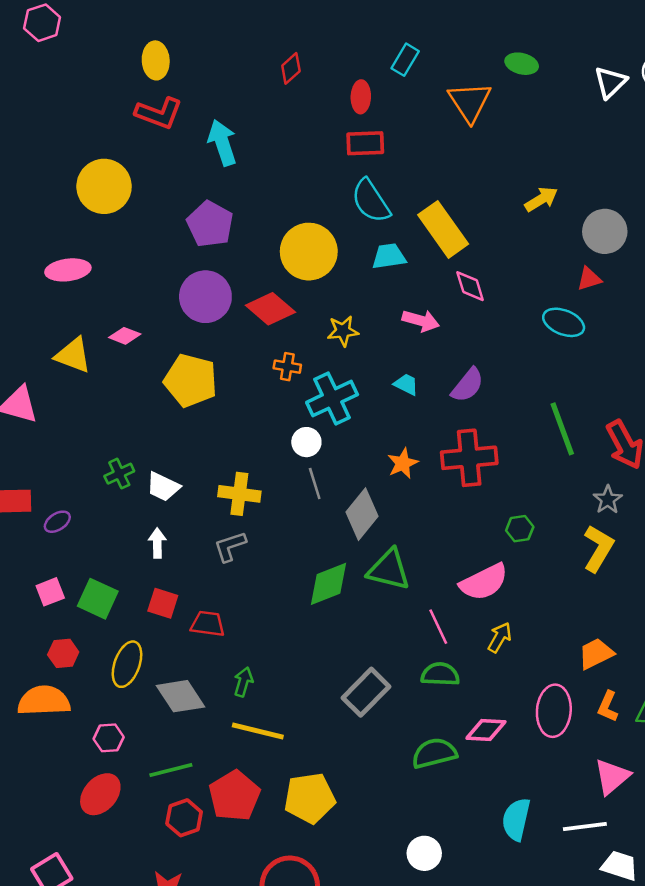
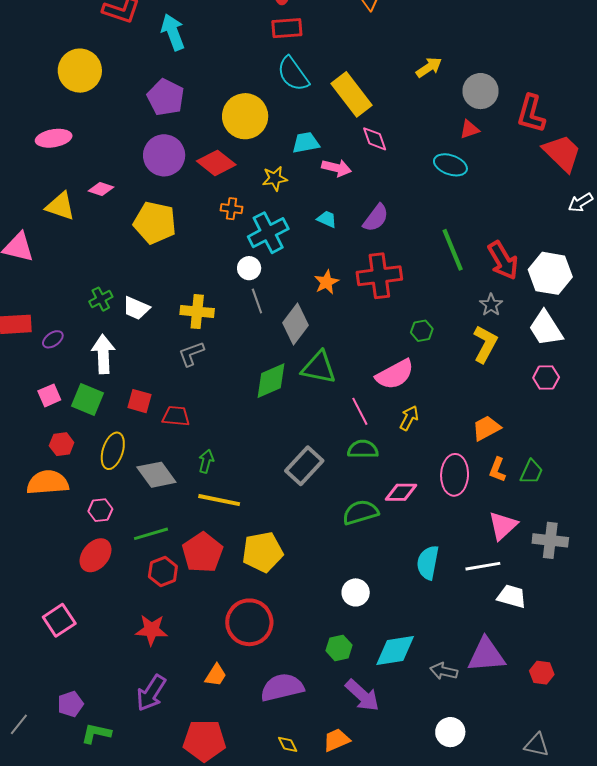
cyan trapezoid: (389, 256) -> (306, 143), moved
white arrow: (157, 543) -> (103, 354), moved, size x1.6

